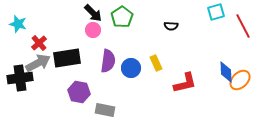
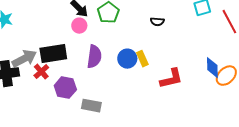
red cross: (39, 43) -> (41, 72), moved
blue circle: (131, 68) -> (127, 59), moved

